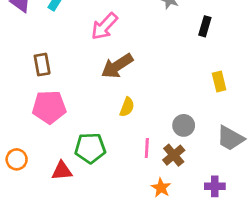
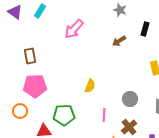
brown arrow: (117, 66) -> (119, 41), moved, size x0.6
brown cross: (174, 155) -> (129, 127), moved
orange circle: (17, 159) -> (20, 111), moved

